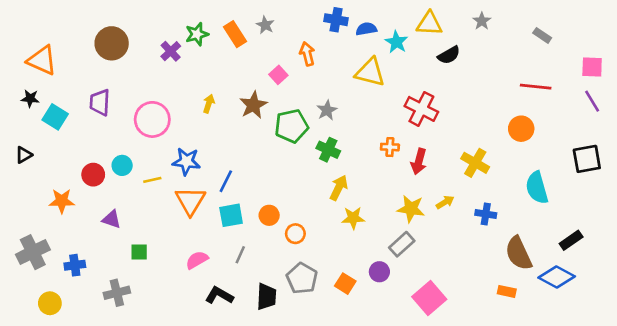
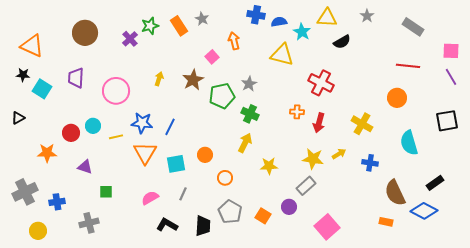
gray rectangle: (542, 35) -> (413, 27), size x1.5
blue line: (226, 181) -> (170, 127), moved
yellow arrow: (339, 188) -> (245, 143), moved
orange circle: (269, 215) -> (205, 155), moved

